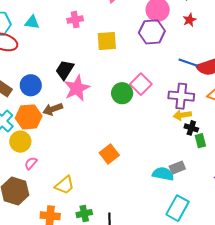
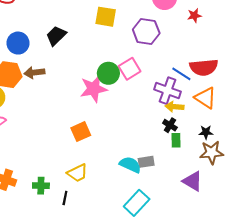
purple hexagon: (152, 32) -> (146, 31), moved
blue line: (188, 63) -> (181, 74), moved
pink star: (77, 88) -> (94, 89), moved
yellow arrow: (182, 115) -> (175, 107), moved
yellow trapezoid: (65, 185) -> (77, 173), moved

